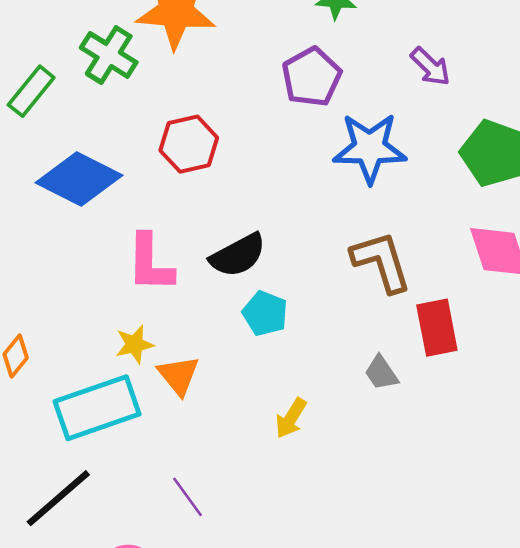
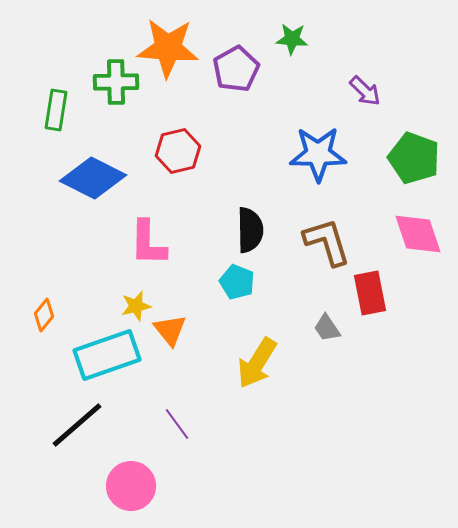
green cross: (109, 55) -> (116, 82), turned -33
purple pentagon: (312, 77) -> (236, 69), moved
green rectangle: (31, 91) -> (56, 110), turned -30
black semicircle: (238, 255) -> (250, 230), moved, turned -63
yellow arrow: (291, 418) -> (257, 363), size x1.6

